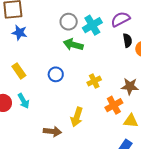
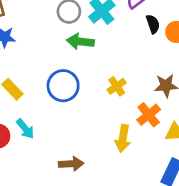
blue circle: (56, 74) -> (63, 86), size x1.5
yellow arrow: (77, 117) -> (123, 138), moved

